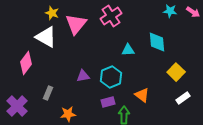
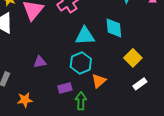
cyan triangle: (128, 50) -> (85, 36), size x1.5
cyan hexagon: (111, 77) -> (81, 63), moved
orange triangle: (142, 95) -> (99, 81), turned 42

